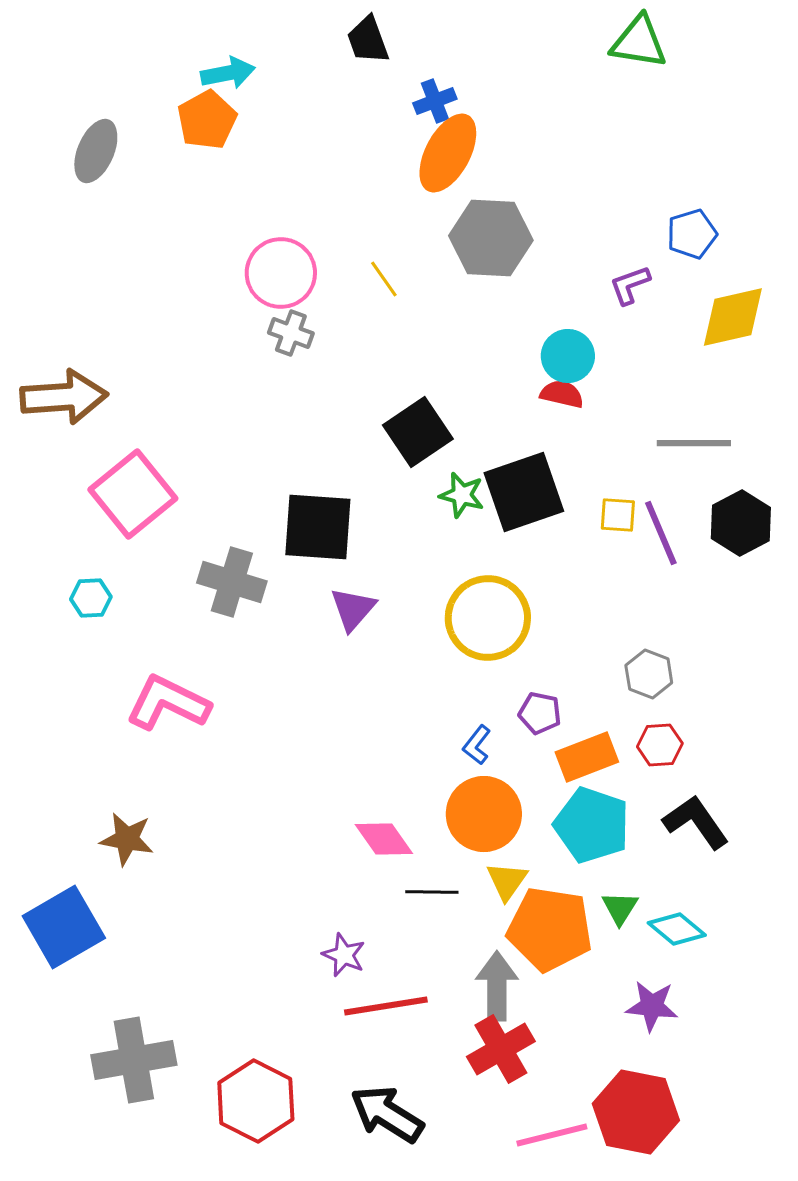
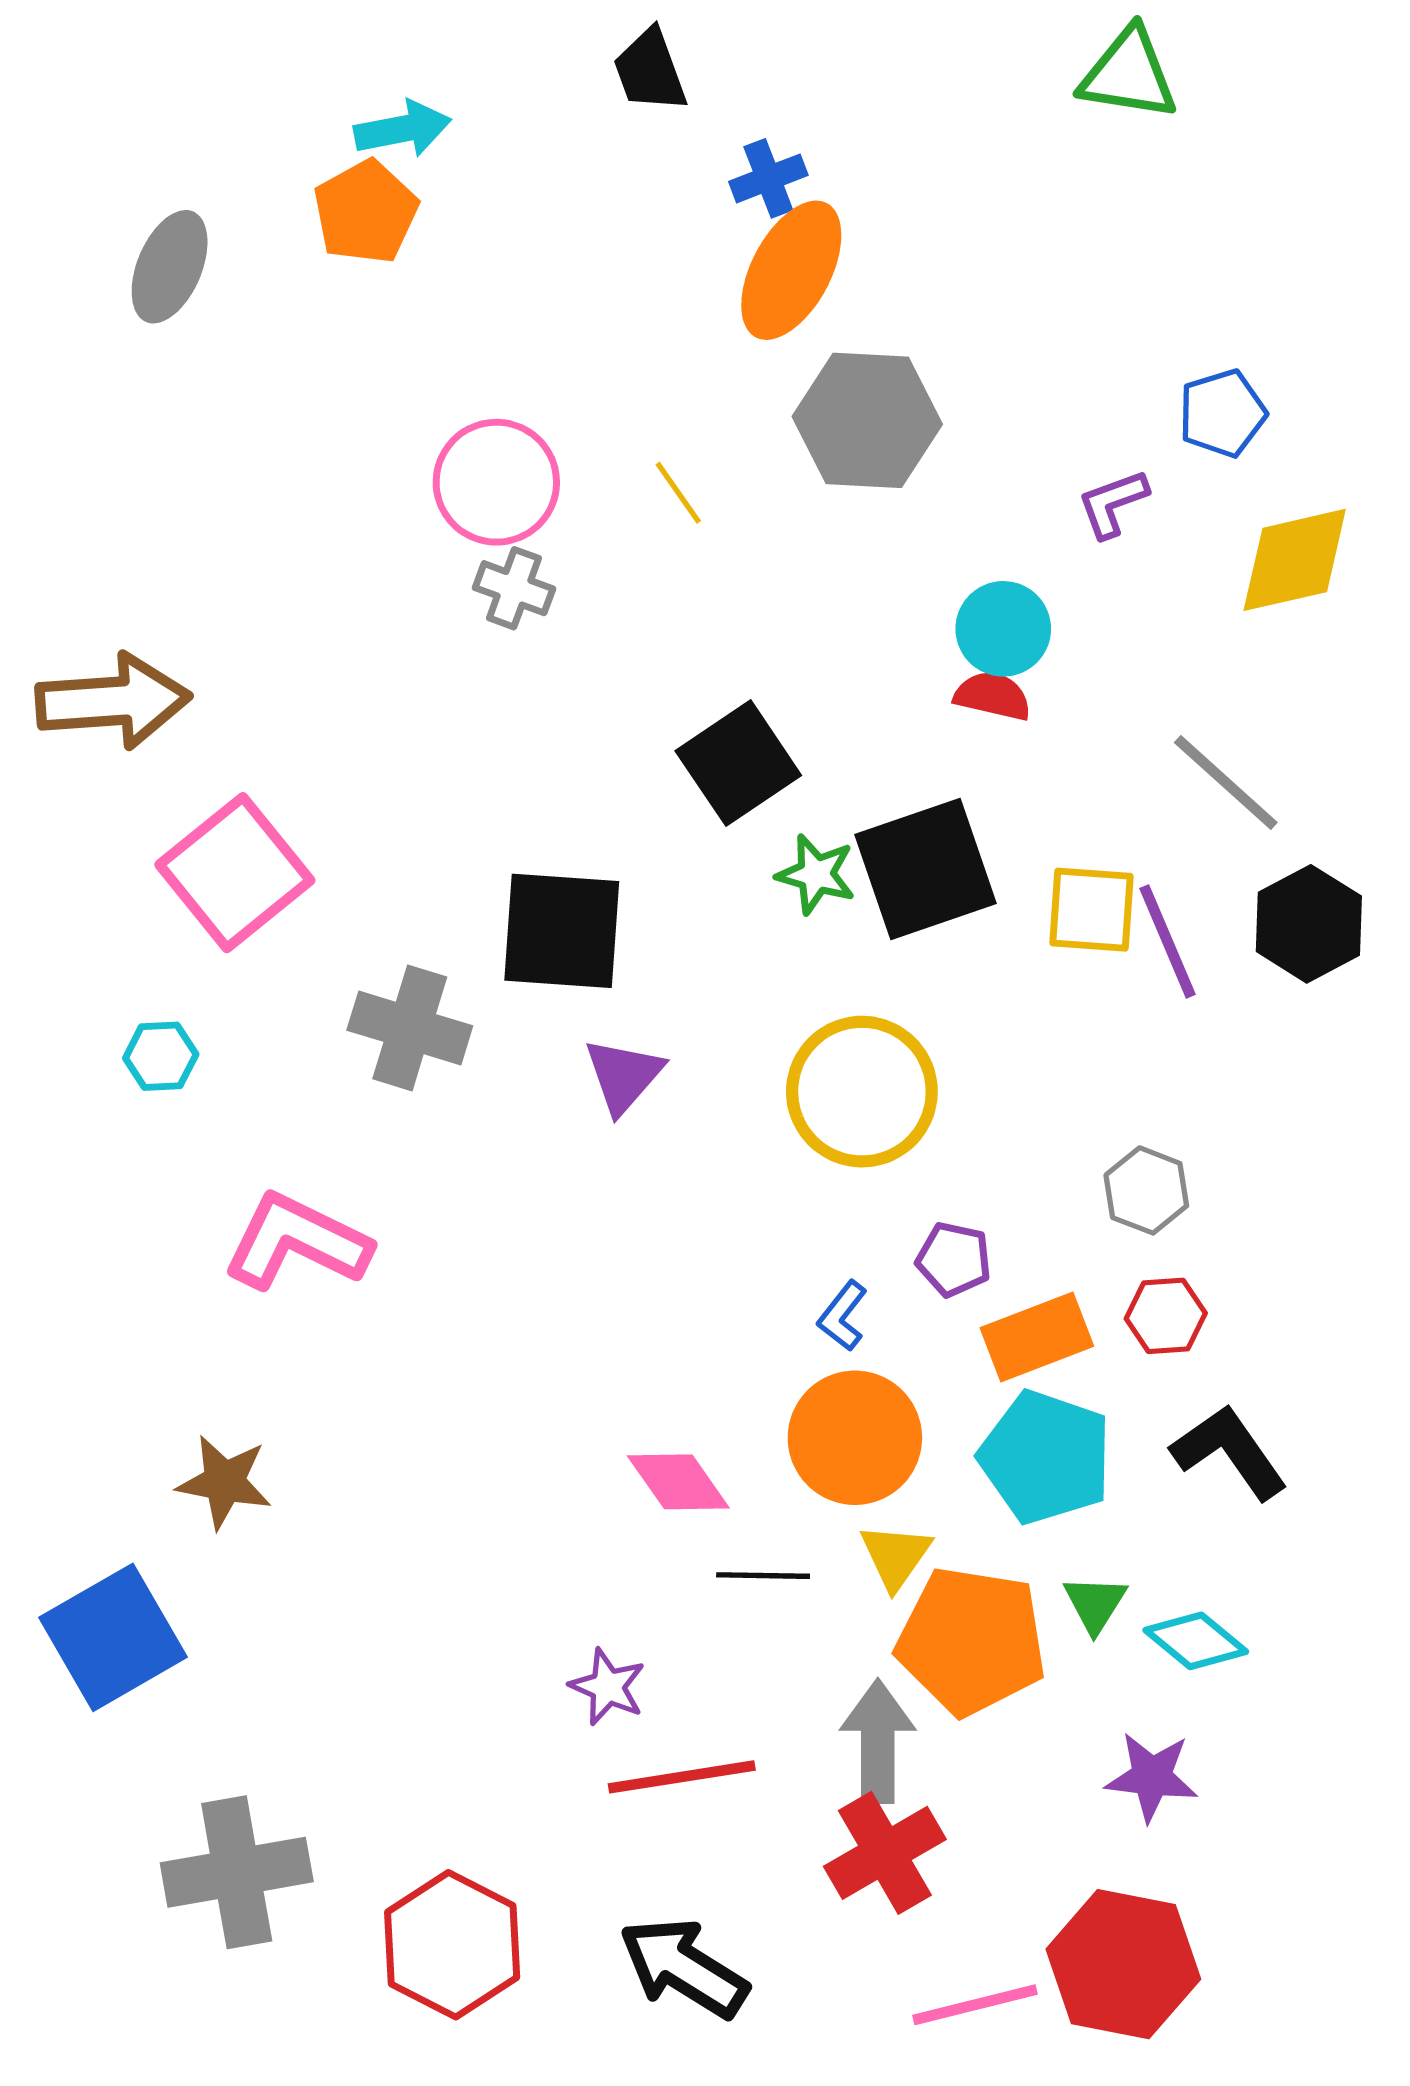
gray line: (694, 443) -> (1226, 782), turned 42
yellow square: (618, 515) -> (1092, 910), size x1.4

